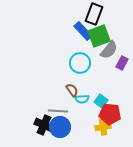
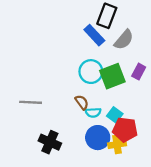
green square: (99, 36) -> (112, 76), moved
gray semicircle: (109, 50) -> (124, 40), moved
gray line: (58, 111) -> (31, 102), moved
blue circle: (60, 127) -> (98, 138), moved

